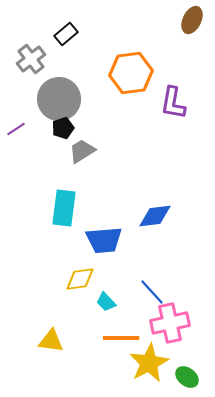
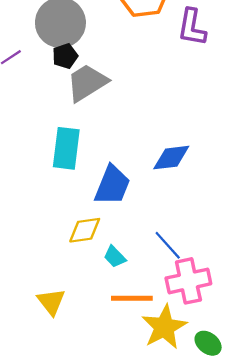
gray trapezoid: (82, 151) -> (87, 83), size x1.4
blue trapezoid: (104, 240) -> (112, 185), turned -63
yellow triangle: (51, 341) -> (51, 302), turned 44

